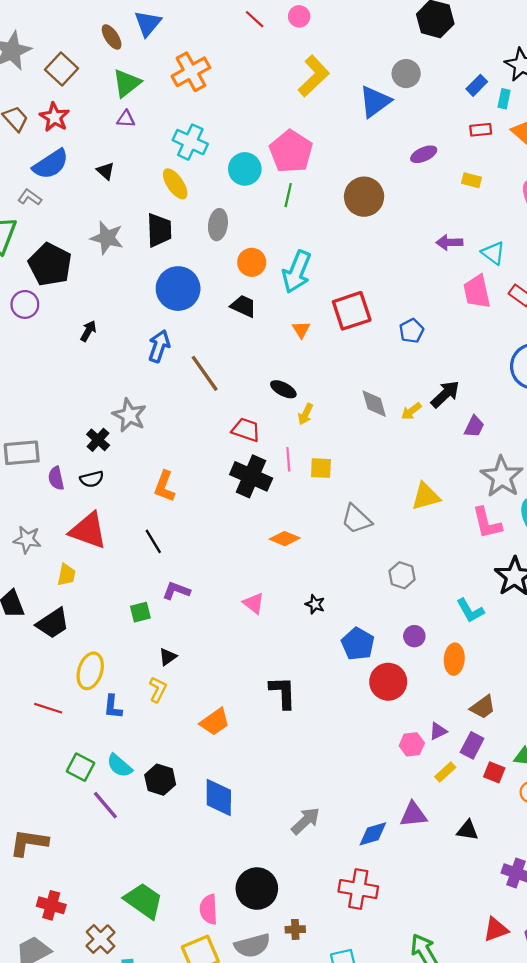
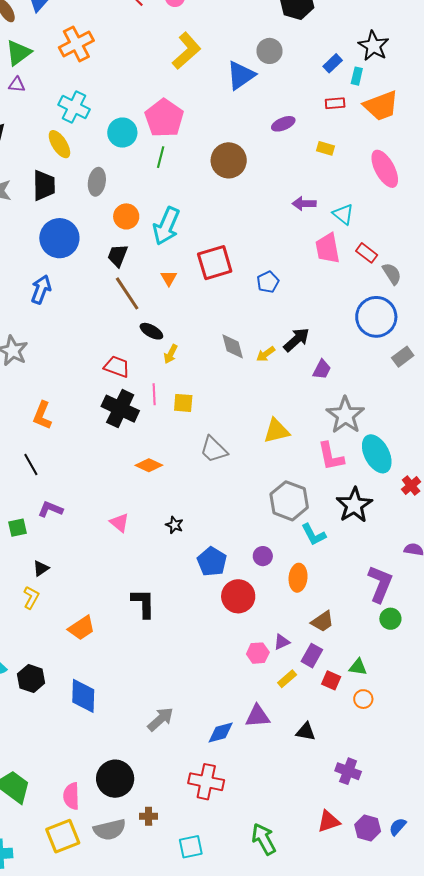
black trapezoid: (243, 306) -> (118, 256), turned -95
brown line: (205, 373) -> (127, 293), moved
gray hexagon: (402, 575) -> (289, 501), moved, size x1.6

